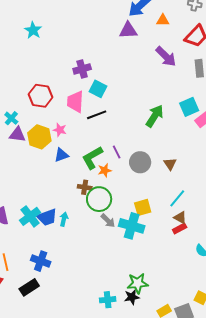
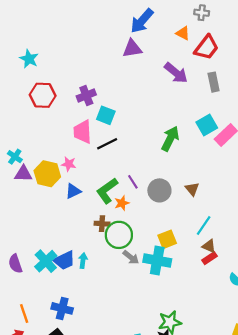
orange triangle: (163, 20) -> (183, 33), moved, turned 32
red hexagon: (41, 96) -> (43, 95), moved

